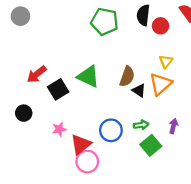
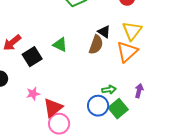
yellow triangle: (166, 61) -> (132, 31), size x1.5
green triangle: (88, 76) -> (60, 45), size x0.7
black triangle: (139, 90) -> (104, 32), moved
blue circle: (111, 130) -> (98, 106), moved

